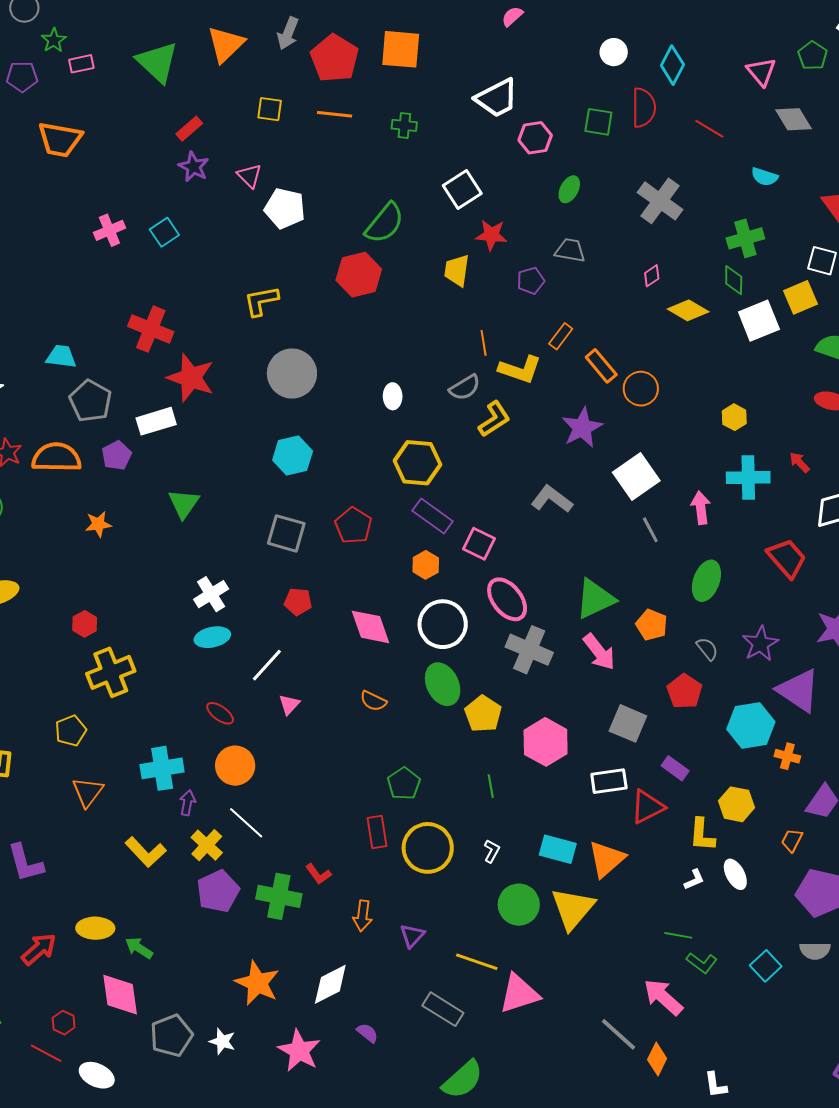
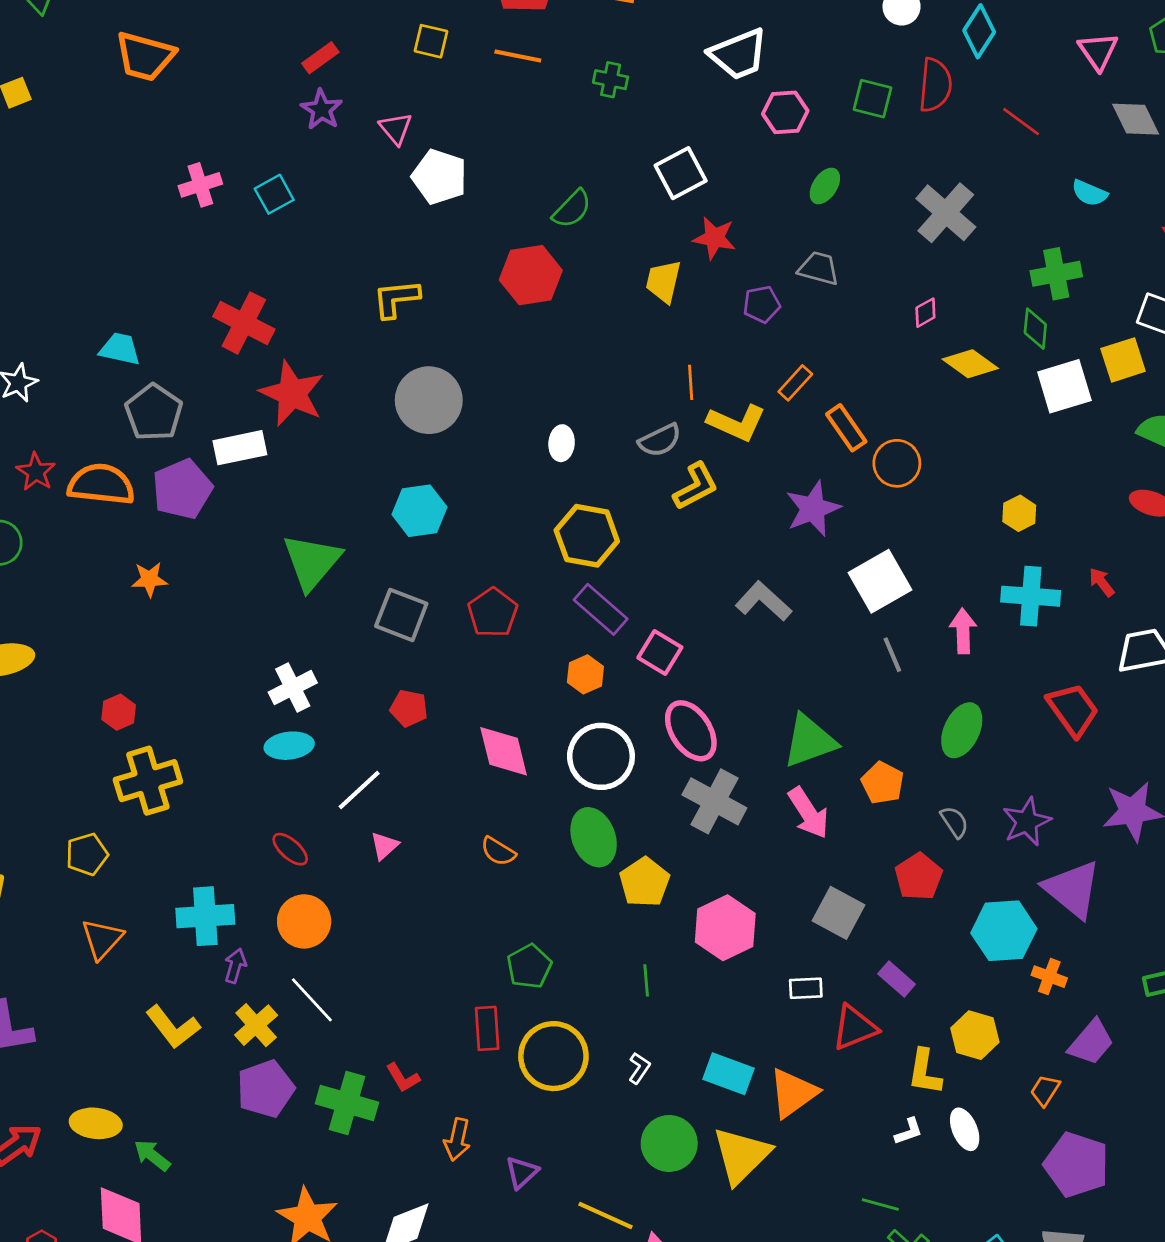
green semicircle: (385, 223) -> (572, 209), size x0.7
purple pentagon: (117, 455) -> (182, 489), size x1.5
green triangle: (184, 504) -> (312, 562), moved, size x1.4
white rectangle: (609, 781) -> (806, 988), size x0.7

